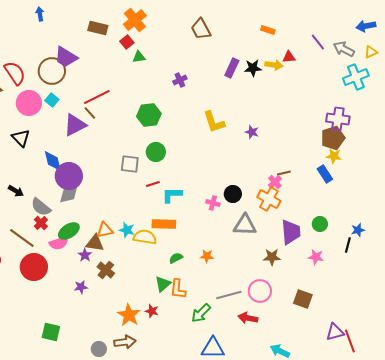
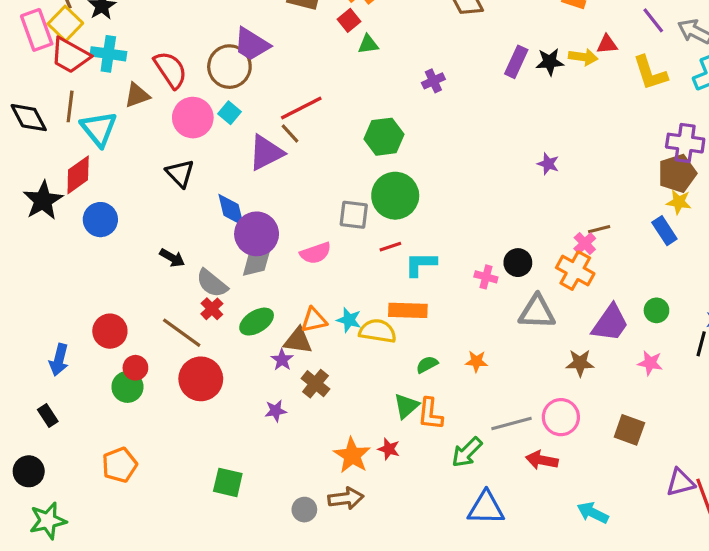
yellow L-shape: (214, 122) -> (650, 73), moved
green circle: (156, 152) -> (395, 196), size x1.5
purple trapezoid: (291, 232) -> (610, 323), turned 40
pink semicircle: (59, 243) -> (315, 253), moved

